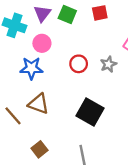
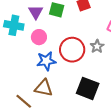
red circle: (79, 64) -> (72, 50), size x1.6
blue star: (31, 68) -> (46, 61), moved

